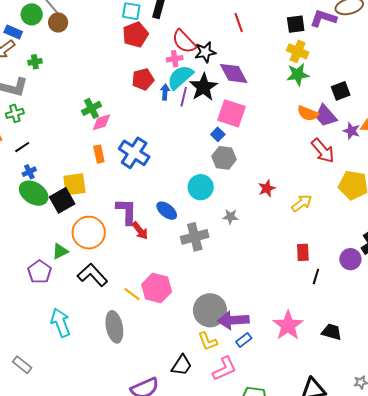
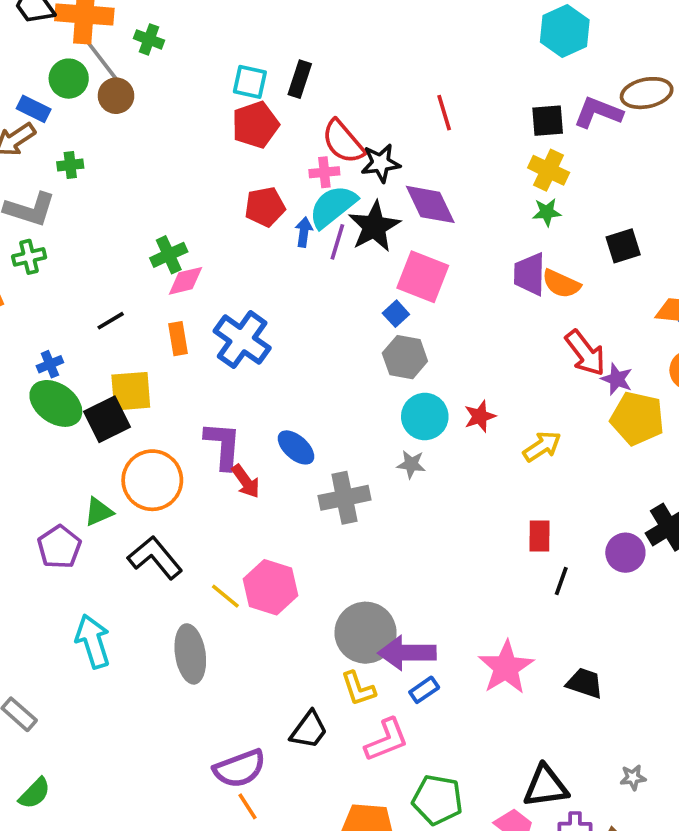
green star: (298, 74) -> (547, 212), size x0.7
purple trapezoid: (326, 116) -> (530, 274), moved, turned 40
purple star: (352, 131) -> (617, 379), moved
black line: (22, 147) -> (111, 321), moved
cyan circle: (201, 187) -> (425, 417), moved

